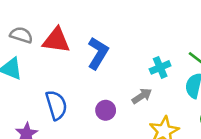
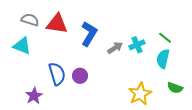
gray arrow: (142, 96) -> (115, 48), moved
purple circle: (106, 110) -> (80, 76), moved

